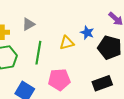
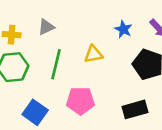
blue star: (87, 33) -> (123, 29), moved

